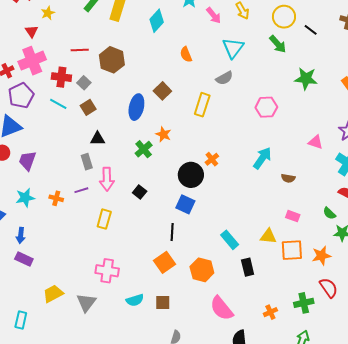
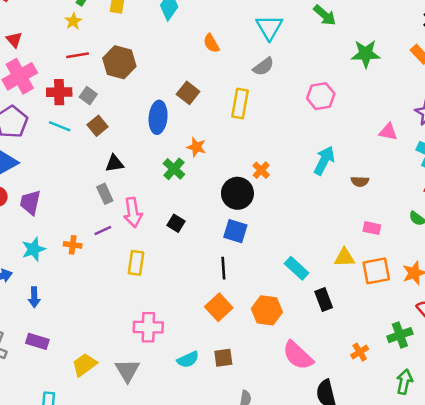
yellow star: (48, 13) -> (73, 21), moved
purple rectangle: (24, 259) -> (37, 341), moved

